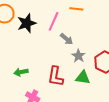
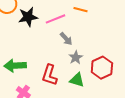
pink line: (54, 21) -> (56, 19), turned 36
green arrow: (21, 72) -> (15, 66), size x1.5

